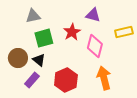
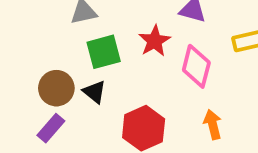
orange arrow: (104, 78) -> (213, 125), size x0.7
purple rectangle: (32, 80) -> (51, 128), moved

